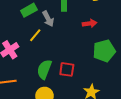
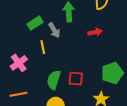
yellow line: (35, 35) -> (43, 47), turned -48
green pentagon: (104, 51) -> (112, 73), moved

